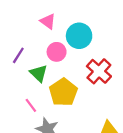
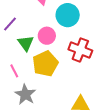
pink circle: (57, 52) -> (47, 36), moved
red cross: (99, 71) -> (80, 50), turned -30

